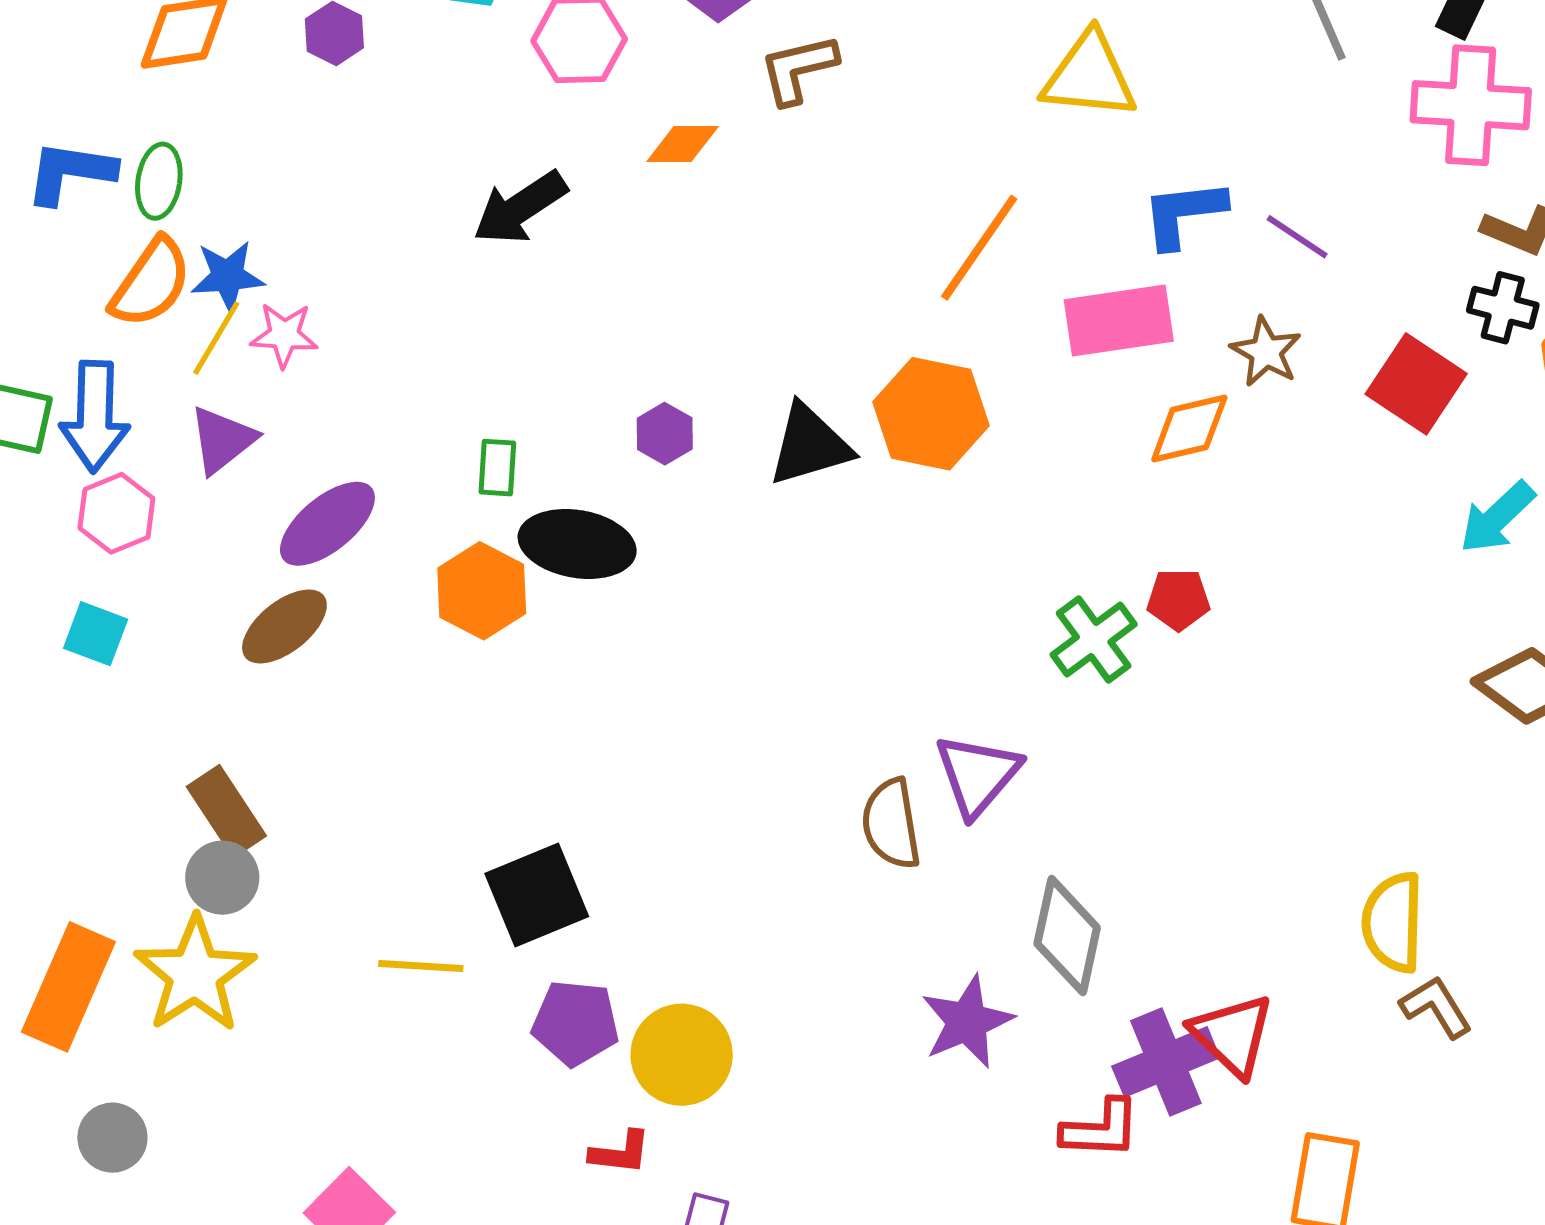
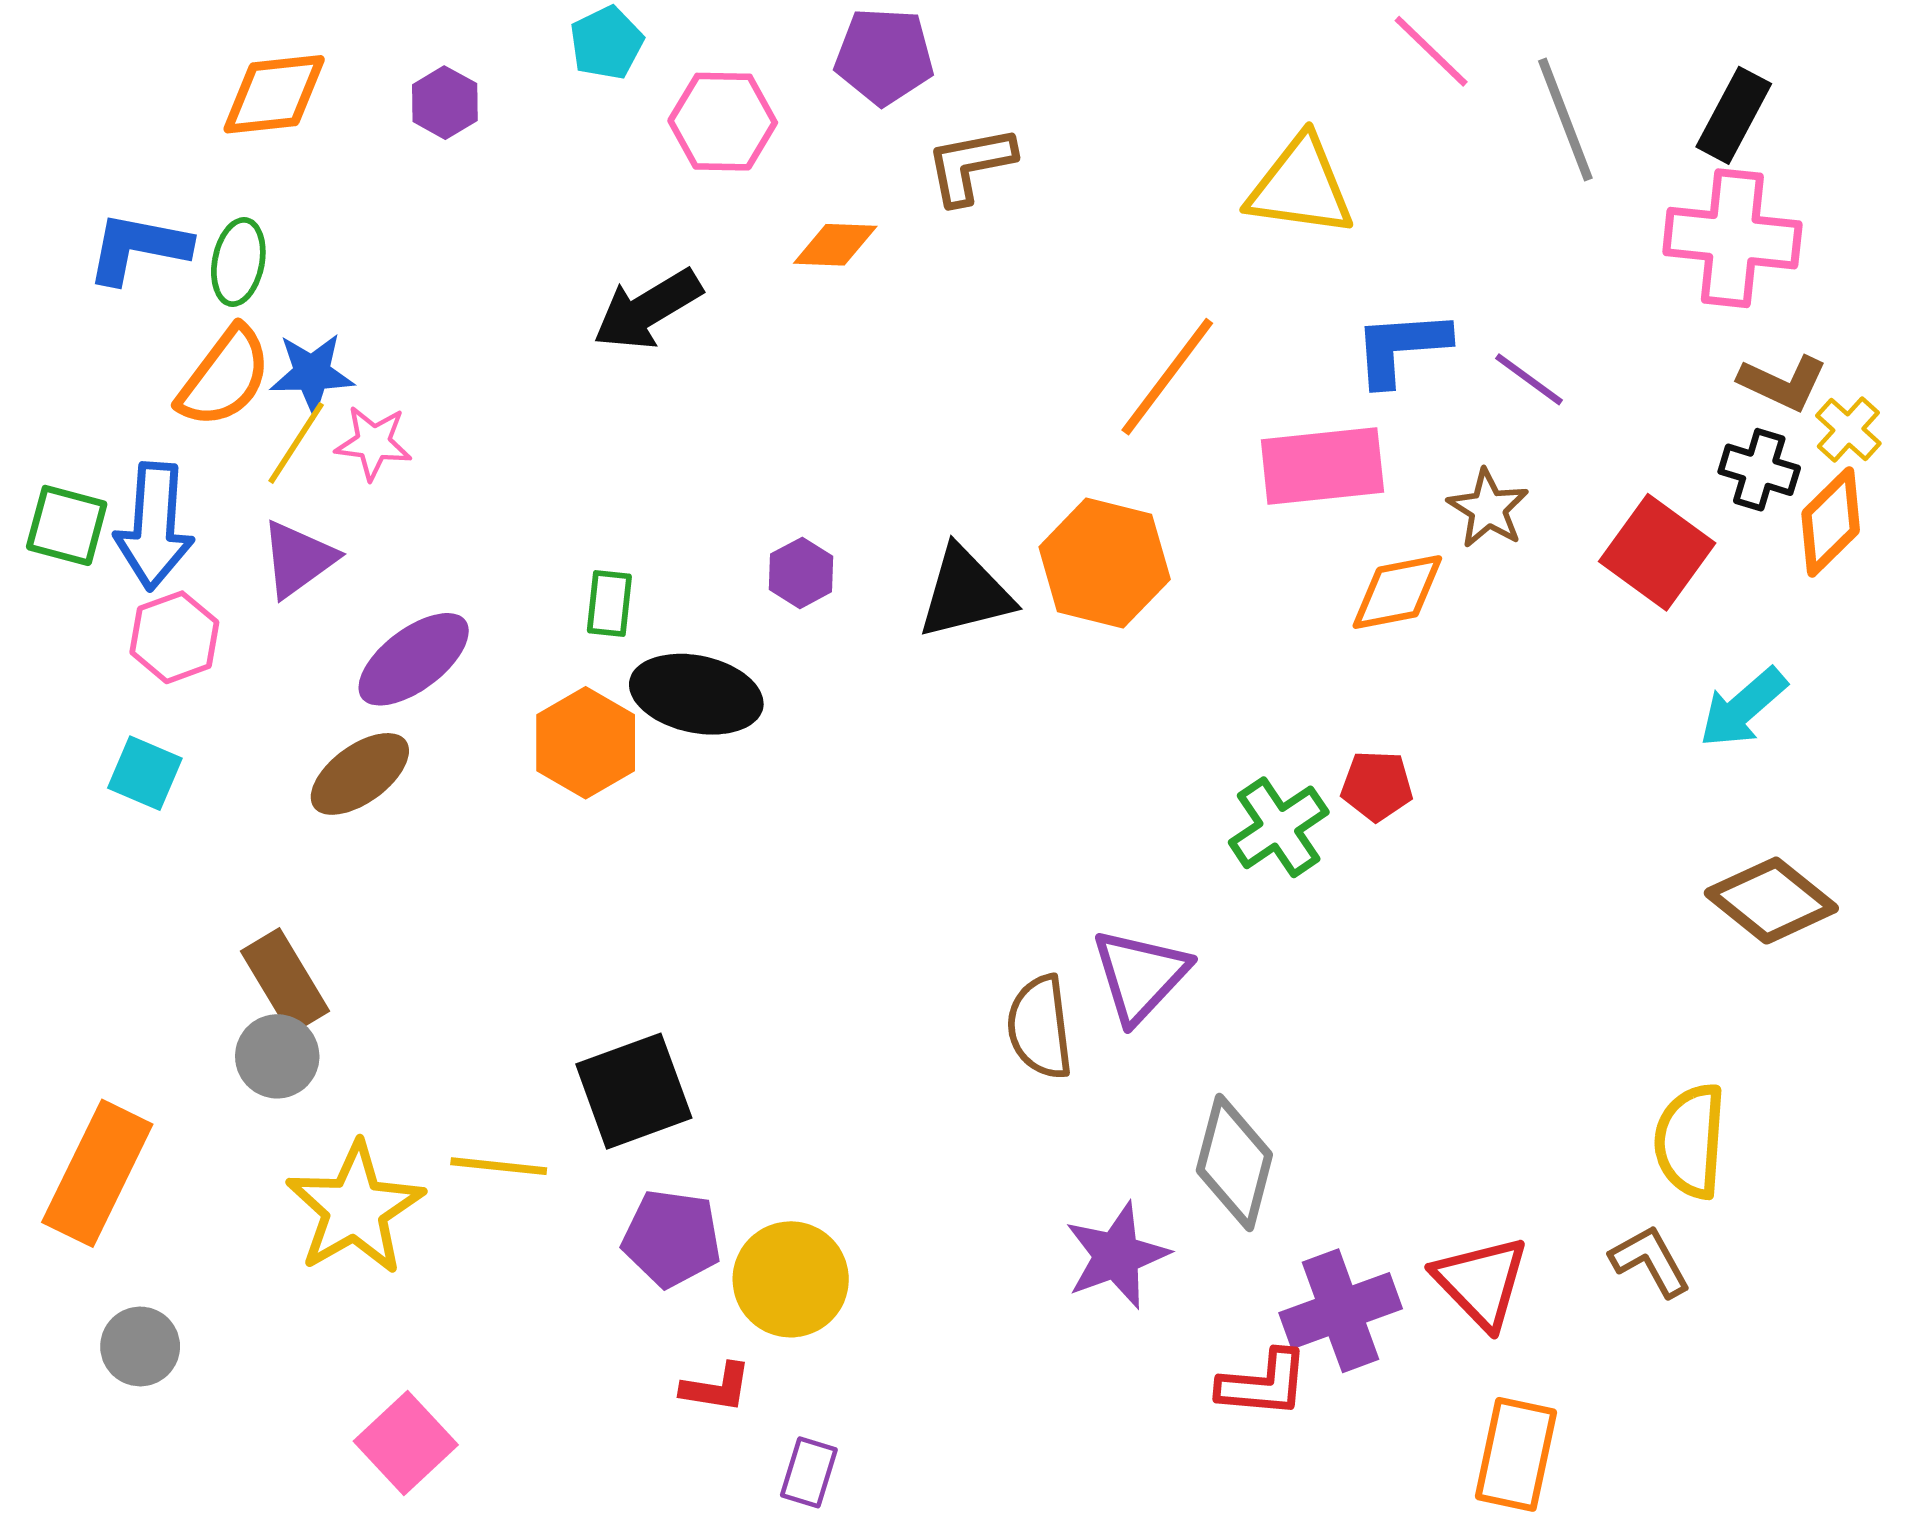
yellow semicircle: (1393, 922) -> (1690, 1141), moved
yellow star: (195, 974) -> (355, 1209), moved
red triangle: (1232, 1035) -> (1481, 1282), moved

